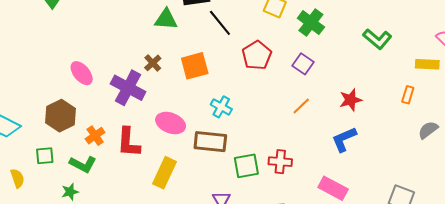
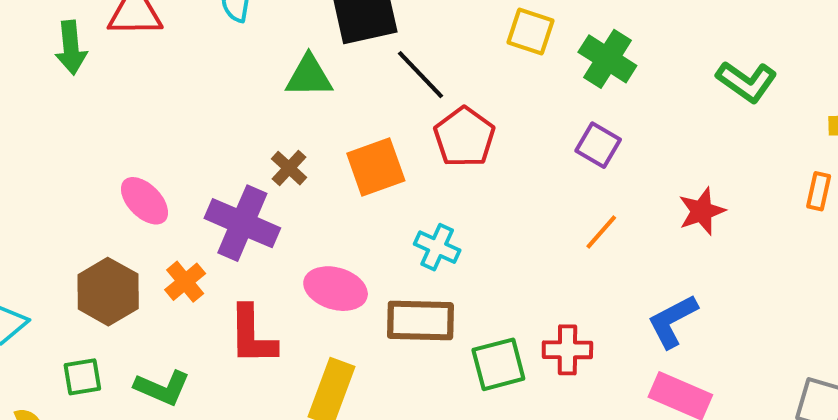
red pentagon: (257, 55) -> (464, 137), moved
orange cross: (95, 136) -> (185, 282), moved
blue L-shape: (344, 139) -> (672, 321), moved

